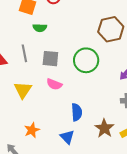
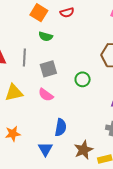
gray square: (50, 59) -> (48, 69), turned -36
green circle: (86, 60) -> (83, 79), size x0.6
yellow triangle: (23, 90) -> (14, 93), turned 30

